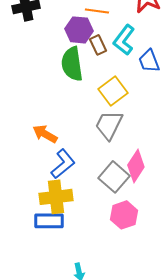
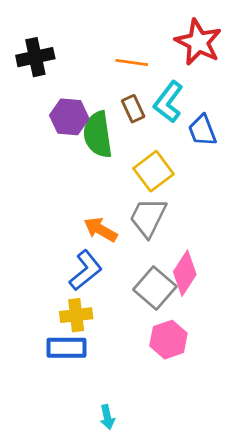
purple hexagon: (79, 30) -> (69, 117), moved
orange arrow: (45, 134) -> (101, 230), moved
yellow cross: (56, 197) -> (76, 315), size x0.7

